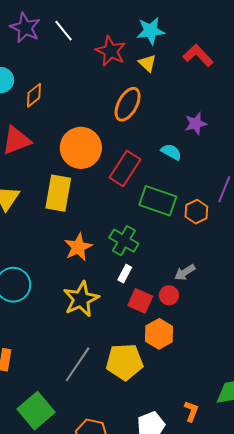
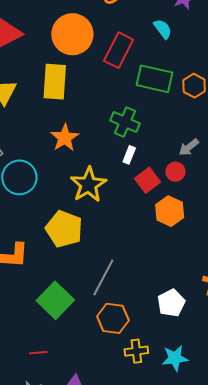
cyan semicircle: (171, 152) -> (163, 29), turned 30
orange star: (78, 247) -> (65, 138), moved
red square: (140, 301) -> (147, 180), turned 35
yellow pentagon: (124, 362) -> (64, 229), moved, turned 30
gray line: (78, 364) -> (103, 277), moved

